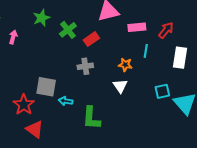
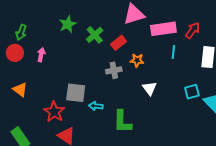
pink rectangle: (137, 27) -> (163, 29), size x1.4
pink arrow: (13, 37) -> (41, 55), moved
orange star: (125, 65) -> (137, 60), moved

